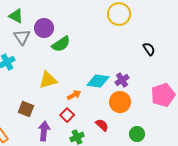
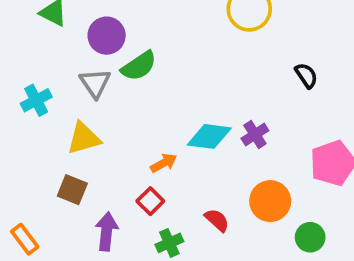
gray triangle: (22, 37) -> (95, 83), moved
yellow triangle: (48, 80) -> (84, 138), moved
orange circle: (120, 102) -> (270, 201), moved
green circle: (137, 134) -> (310, 237), moved

